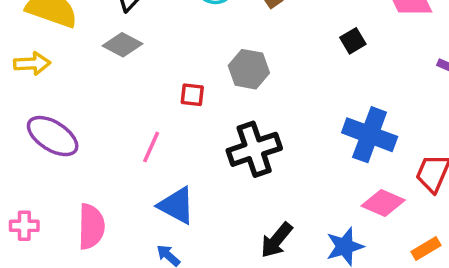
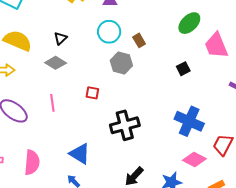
gray hexagon: (249, 69) -> (121, 63), moved
pink line: (151, 147) -> (52, 103), moved, turned -36

